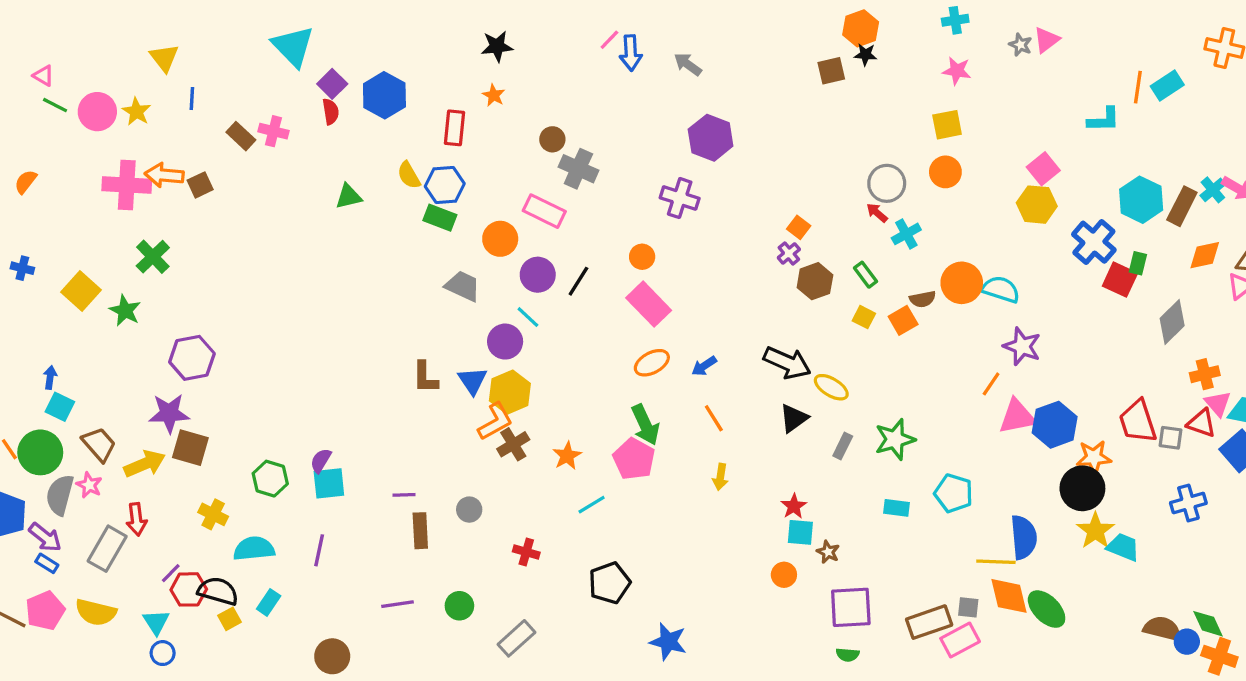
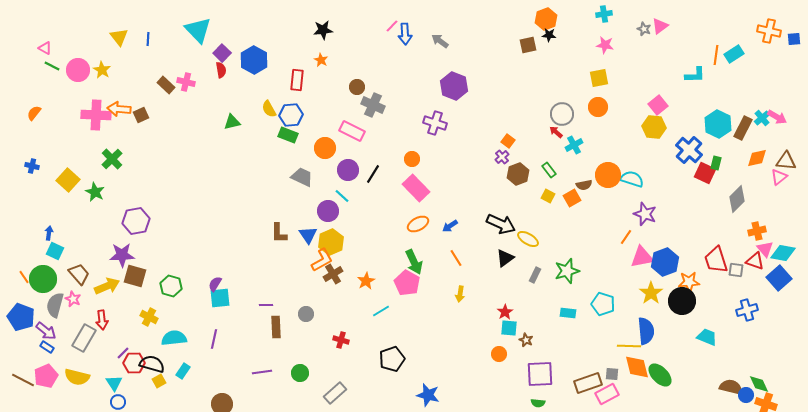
blue line: (192, 99) -> (148, 39), moved
green hexagon: (270, 479) -> (171, 286), moved
yellow star: (1095, 531) -> (651, 293), moved

